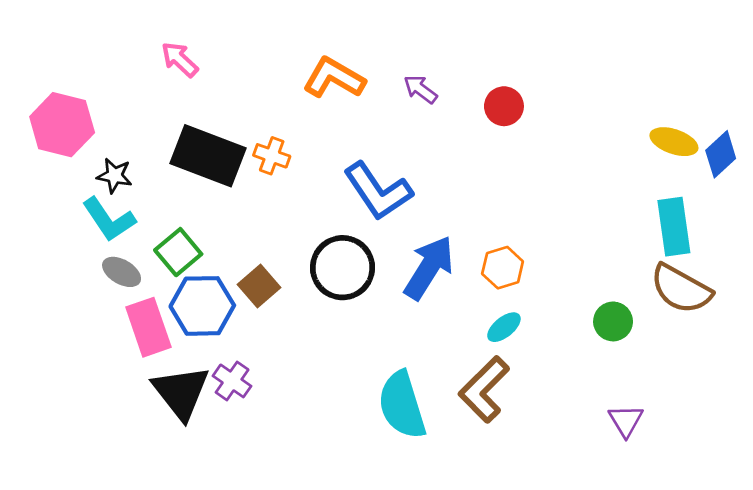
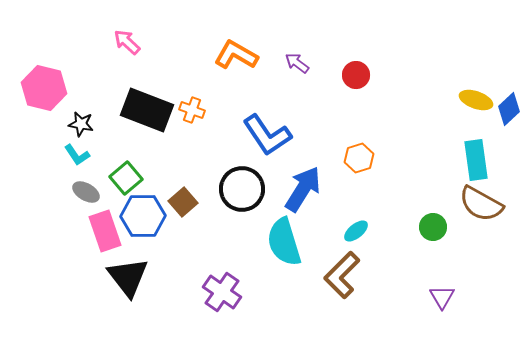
cyan L-shape: (109, 220) -> (77, 155), size x0.7
orange hexagon: (503, 268) -> (359, 158), moved
purple cross: (232, 381) -> (222, 292), moved, size x1.4
cyan semicircle: (402, 405) -> (284, 242), moved

